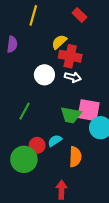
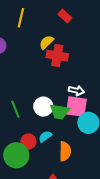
white circle: (44, 75) -> (43, 107), moved
white arrow: (73, 77) -> (76, 90), moved
green line: (25, 111) -> (15, 109), turned -48

